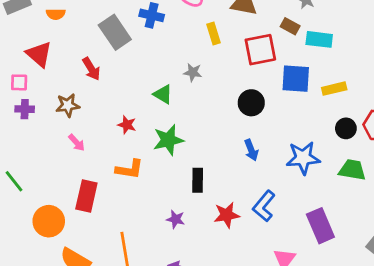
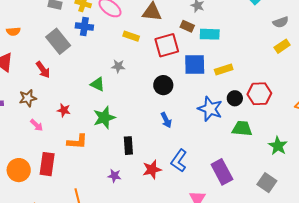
yellow rectangle: (213, 33) -> (131, 36), turned -49
red star: (127, 125) -> (64, 110), moved
blue star: (303, 158) -> (210, 109), moved, turned 30
orange circle: (49, 221) -> (19, 170), moved

